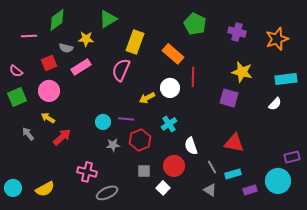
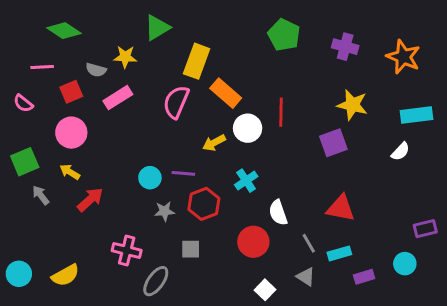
green diamond: (57, 20) -> (64, 31), moved, turned 70
pink line: (29, 36) -> (42, 67), moved
orange star: (277, 39) -> (403, 57), turned -30
orange rectangle: (173, 54) -> (226, 93), moved
green square: (17, 97) -> (25, 162), moved
purple square: (229, 98) -> (333, 143), turned -36
gray square: (144, 171) -> (191, 249), moved
cyan circle: (278, 181) -> (405, 264), size x0.6
white square: (163, 188) -> (265, 290), moved
gray ellipse: (107, 193) -> (156, 281), turned -30

